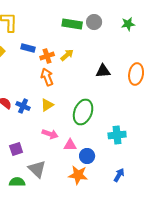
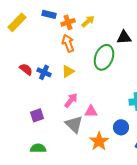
green ellipse: (83, 112) -> (104, 57), moved
pink arrow: (50, 134) -> (71, 100), turned -70
blue circle: (87, 156) -> (121, 127), moved
gray triangle: (37, 169) -> (74, 124), moved
orange star: (78, 175) -> (99, 141), turned 30

